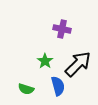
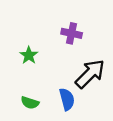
green star: (45, 61) -> (29, 55), moved

